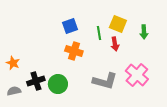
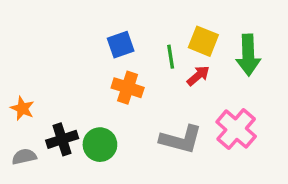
green arrow: (144, 32) -> (248, 55), size x1.6
red arrow: (115, 44) -> (198, 76), turned -120

